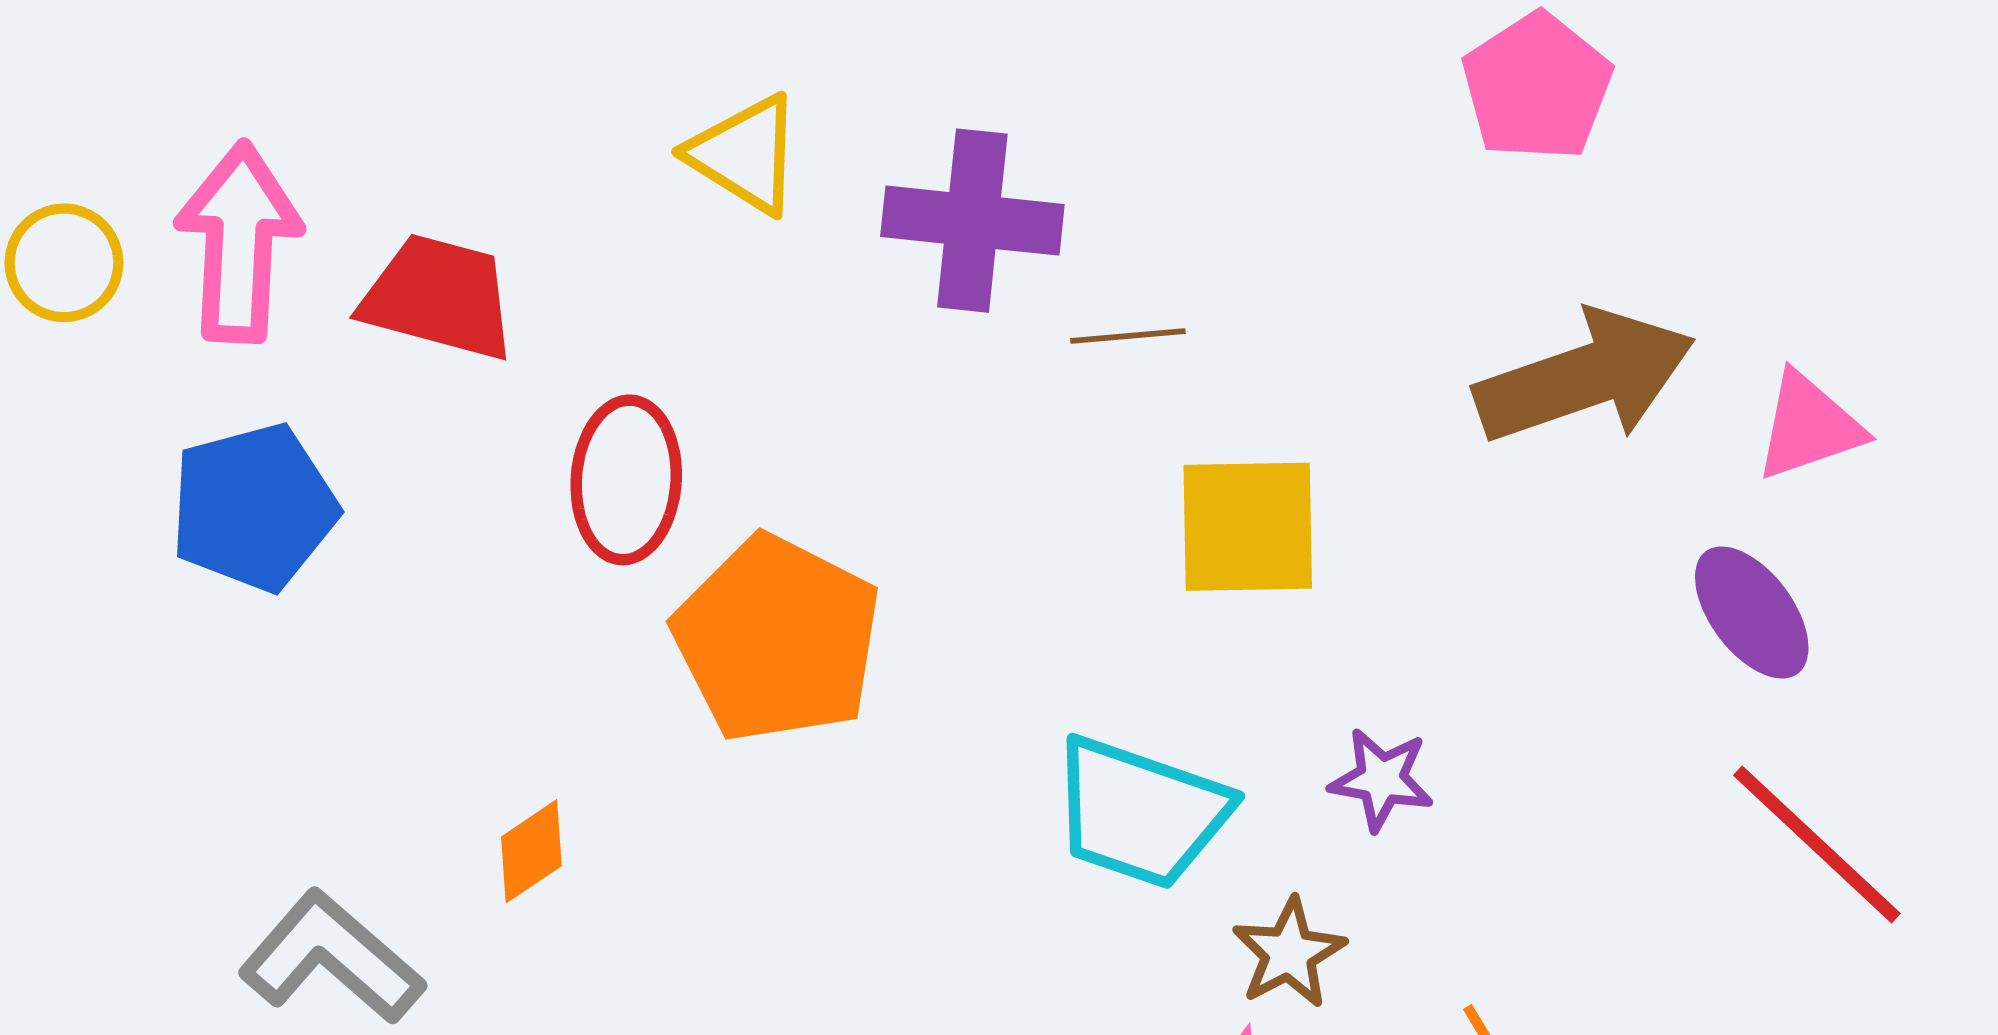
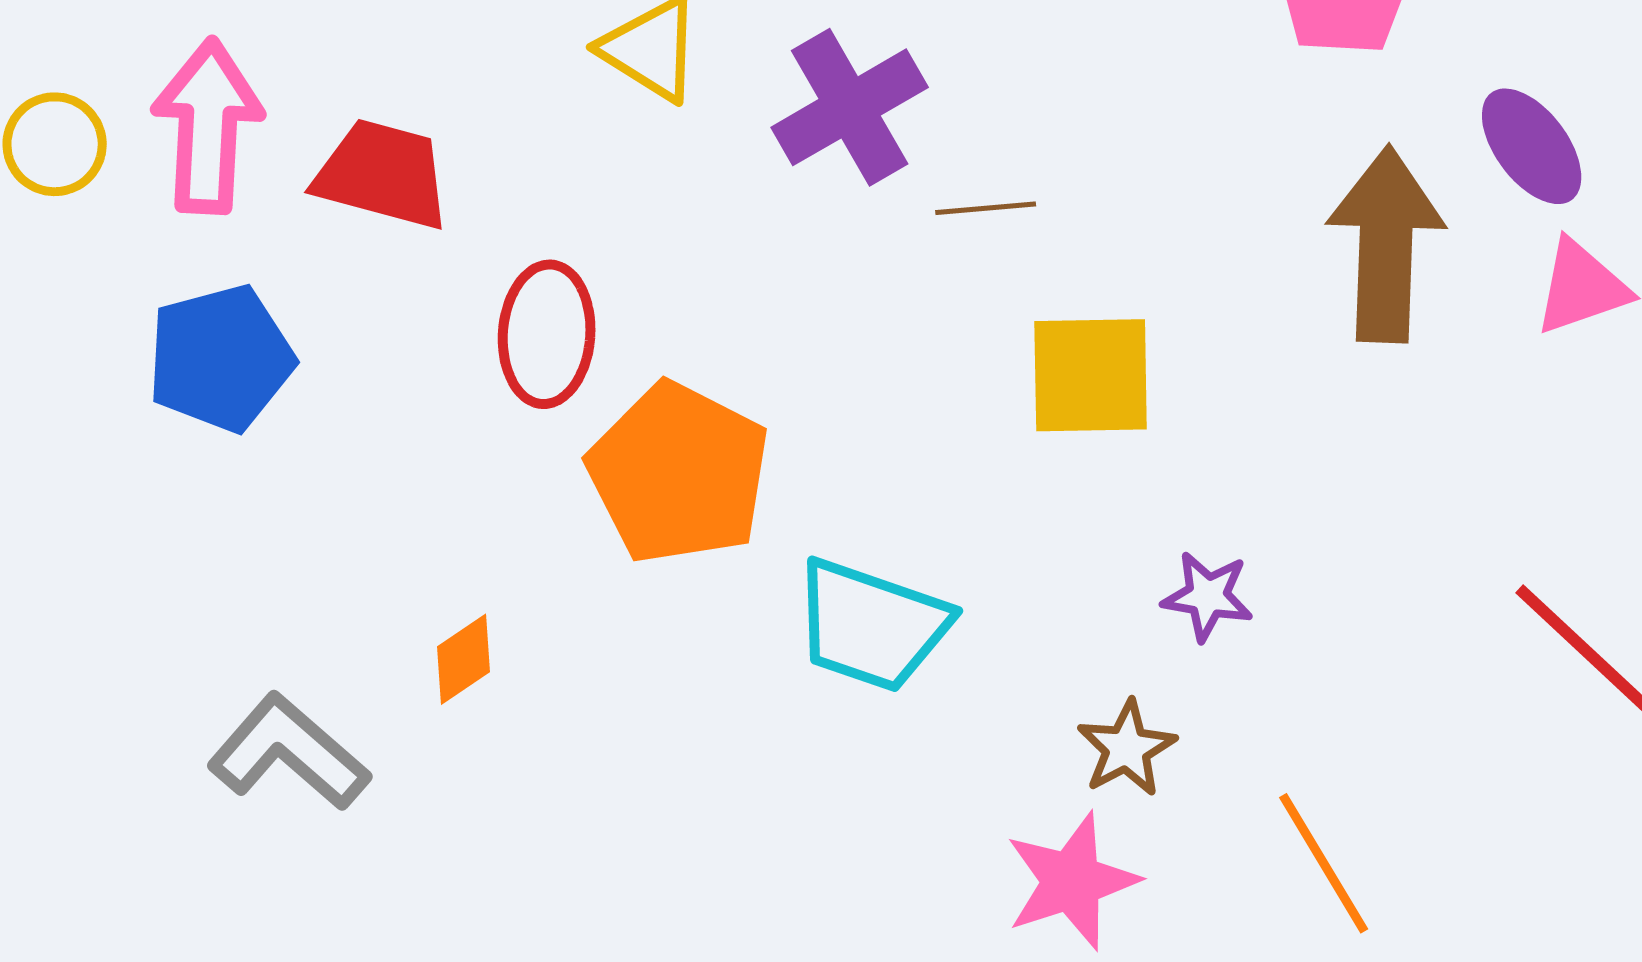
purple cross: (972, 221) -> (850, 107), turned -36
brown arrow: (1585, 377) -> (1386, 244), turned -69
purple ellipse: (1752, 612) -> (1532, 146), moved
cyan trapezoid: (1140, 812) -> (872, 625), moved

